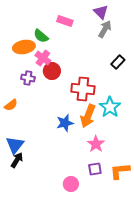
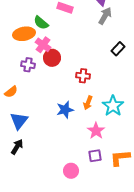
red cross: (83, 89) -> (83, 76), size x0.6
cyan star: (110, 107) -> (113, 106), moved
orange arrow: (88, 116) -> (88, 103), size x0.6
blue triangle: (15, 145) -> (19, 121), moved

